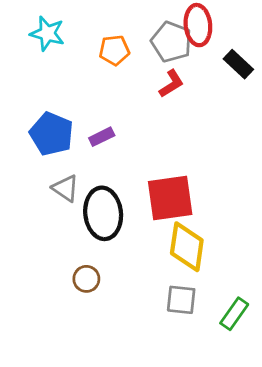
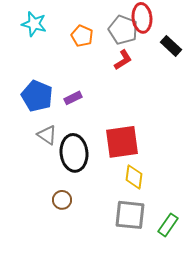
orange pentagon: (114, 50) -> (82, 36), turned 30
yellow diamond: (187, 247) -> (134, 177), size x0.7
gray square: (181, 300) -> (130, 215), size x1.4

